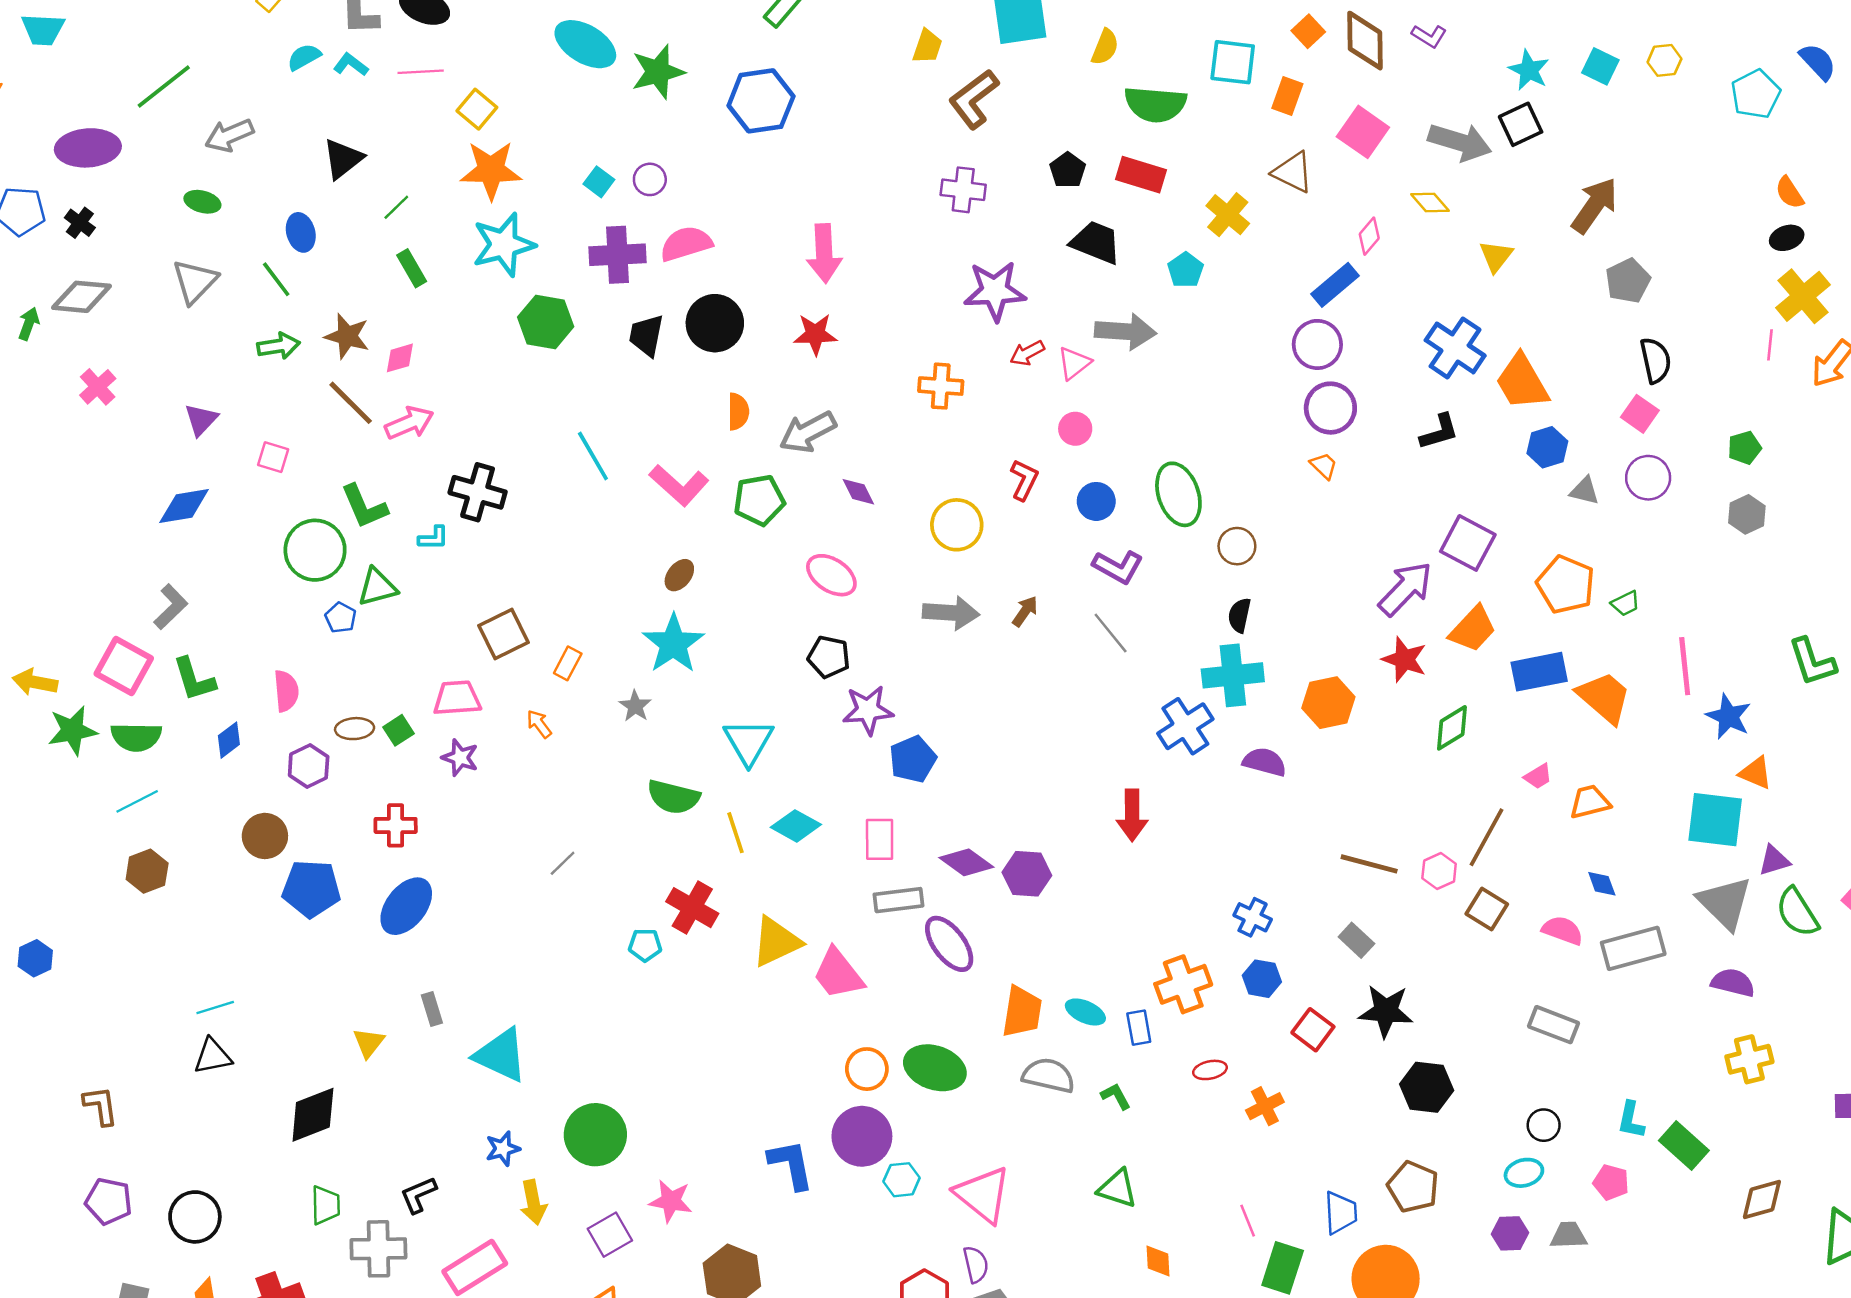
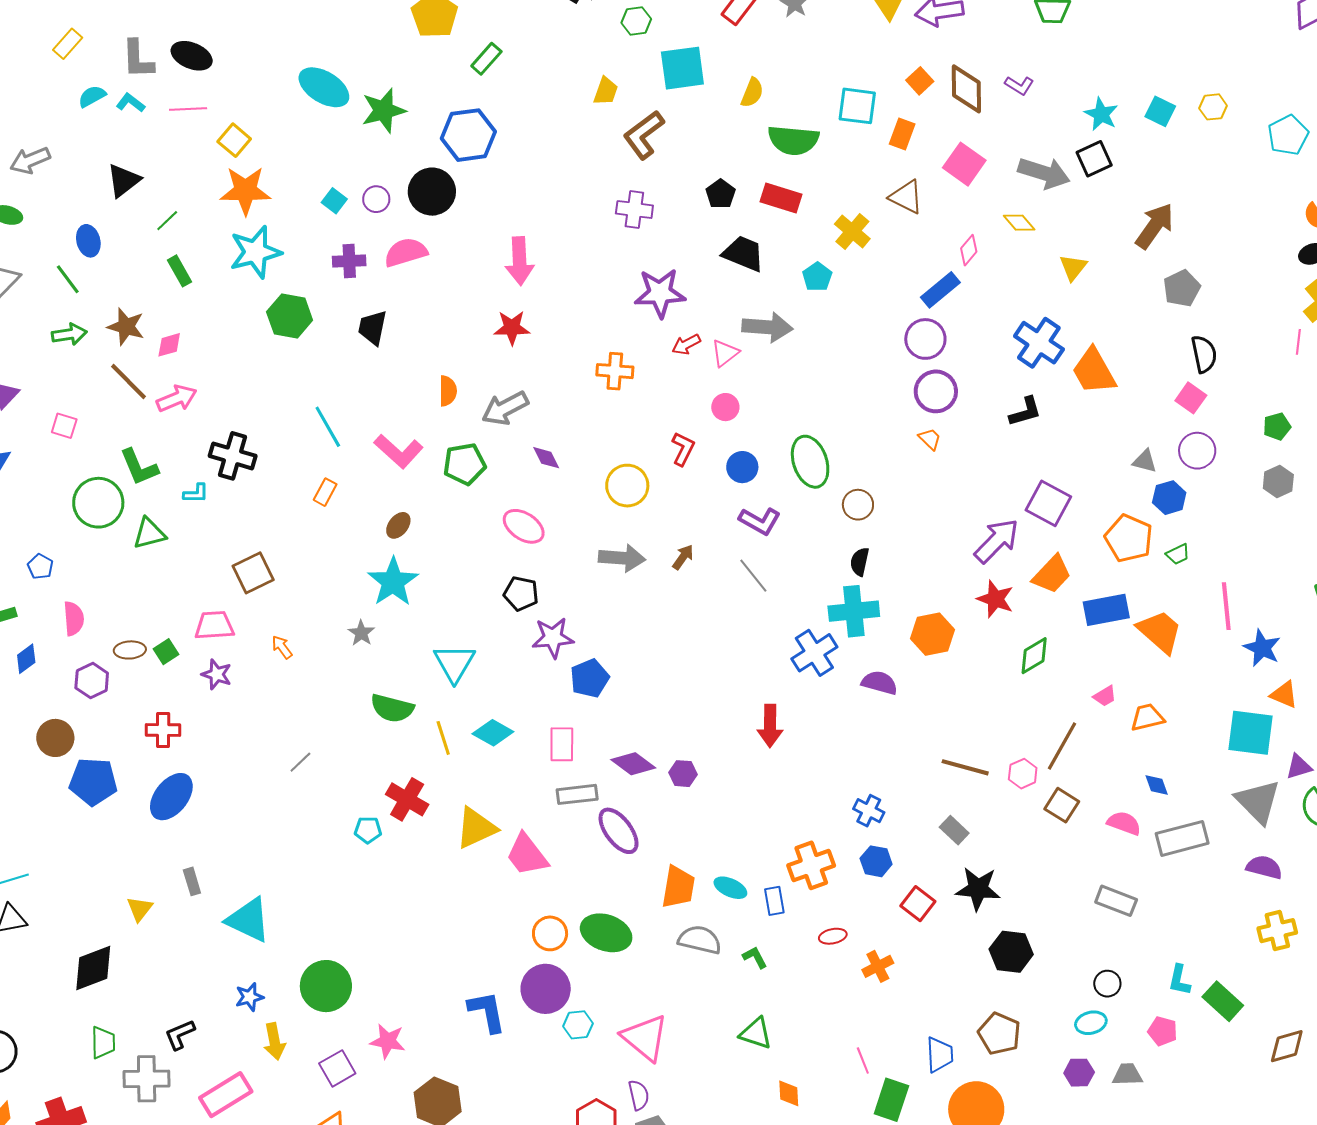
purple cross: (617, 255) -> (349, 261), size x0.7
black circle: (715, 323) -> (432, 192), moved
blue hexagon: (1547, 447) -> (1169, 498), moved
blue pentagon: (341, 618) -> (40, 567), moved
orange rectangle: (568, 663) -> (325, 492), moved
purple hexagon: (1027, 874) -> (683, 774), size x0.7

